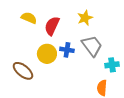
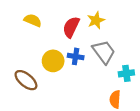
red semicircle: (52, 26) -> (71, 27), moved

